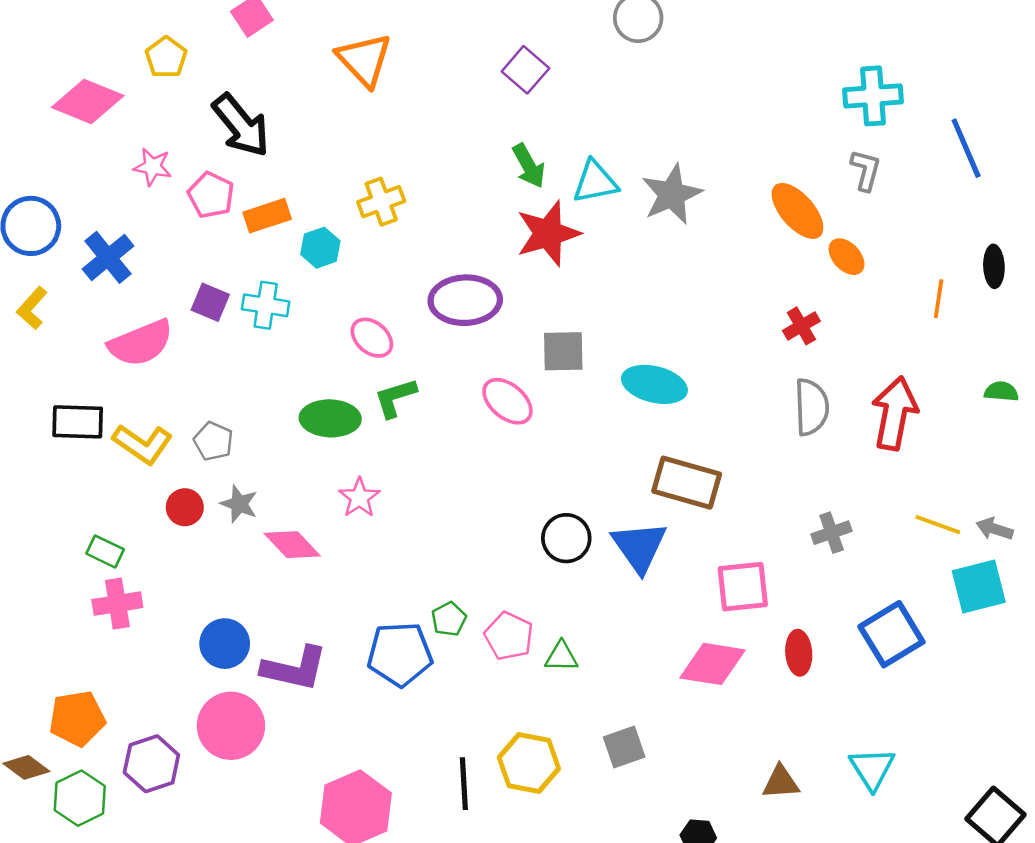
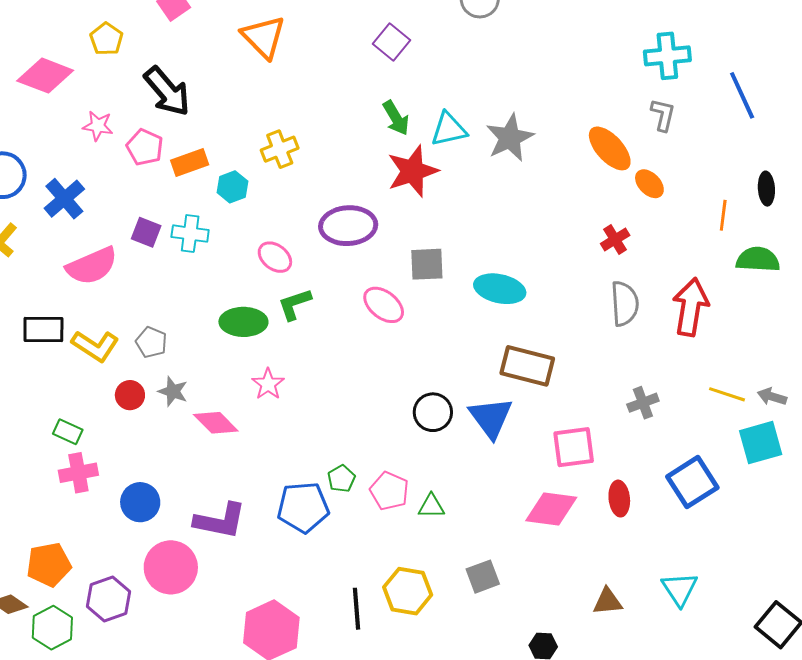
green semicircle: (1001, 392) -> (758, 260), moved, size x1.6
blue circle: (225, 644) -> (140, 502), moved

